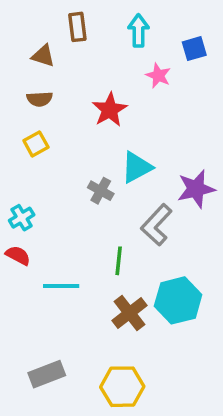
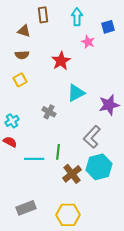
gray cross: (101, 191) -> (49, 112), moved
gray L-shape: (156, 225) -> (92, 137), moved
green line: (119, 261) -> (58, 152), moved

